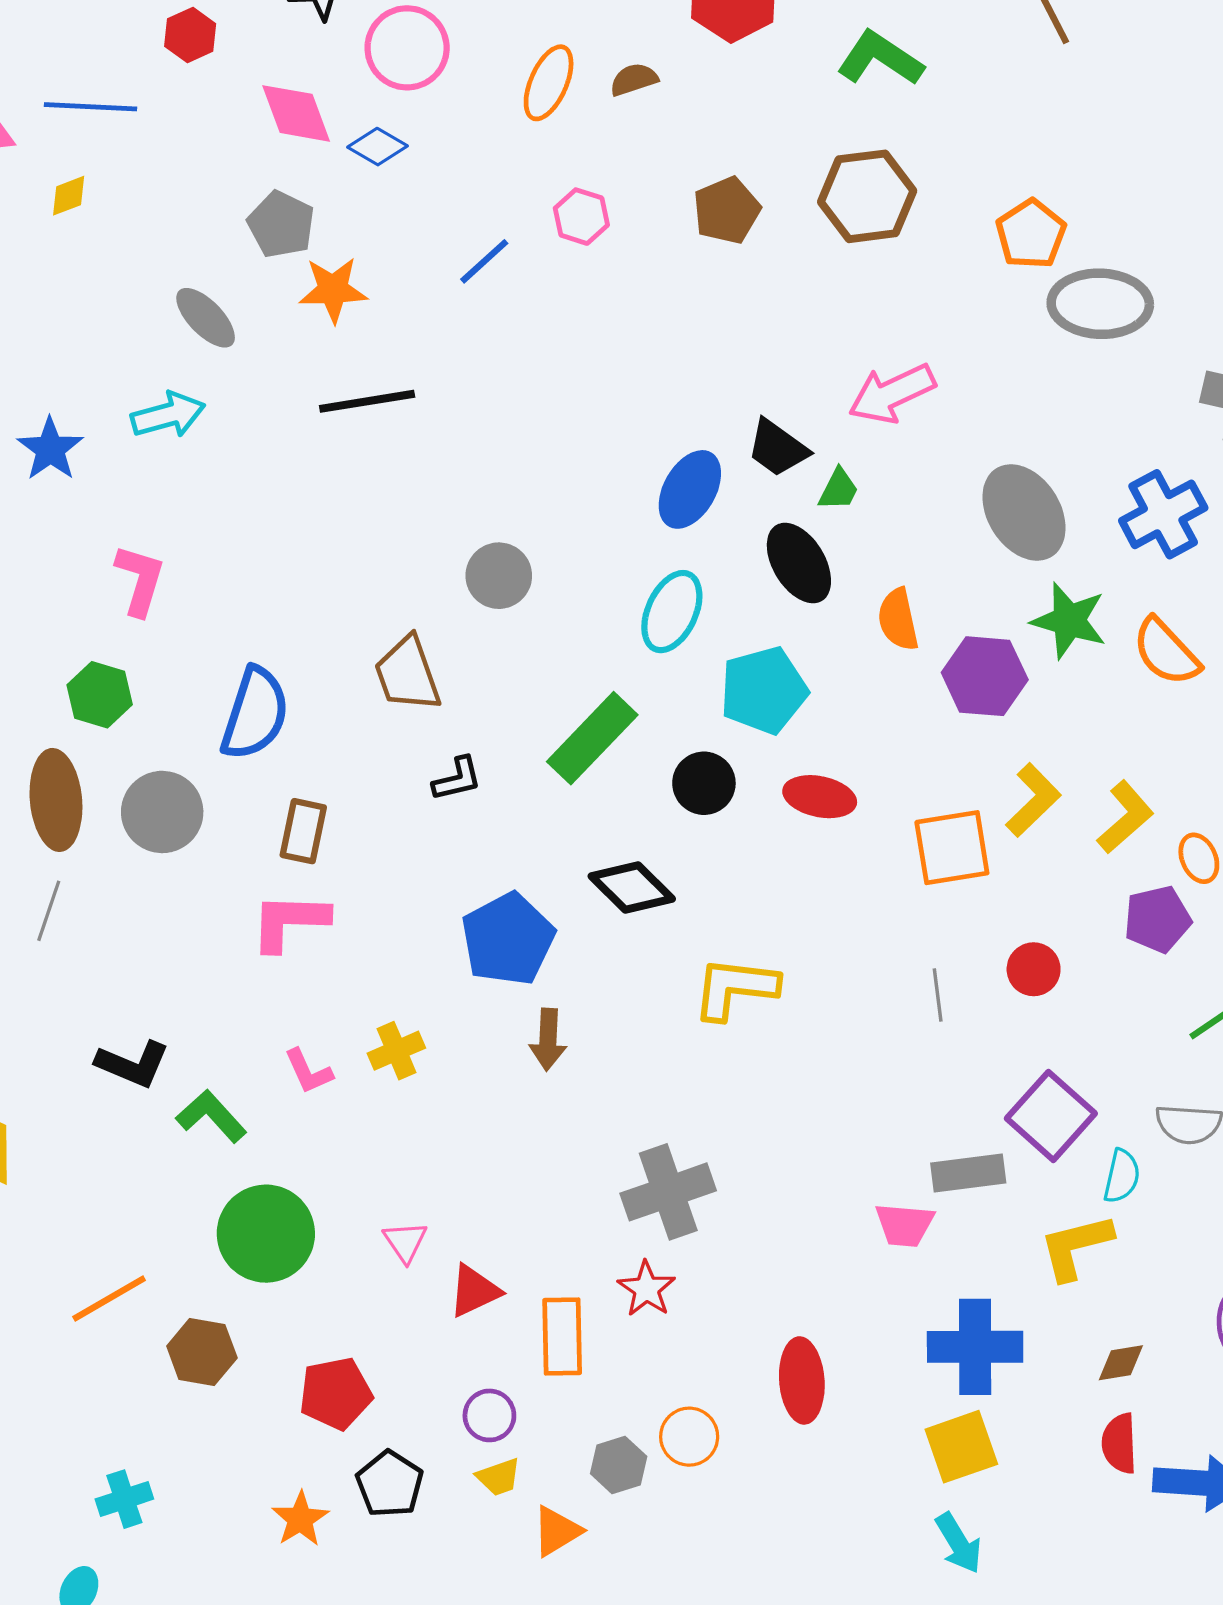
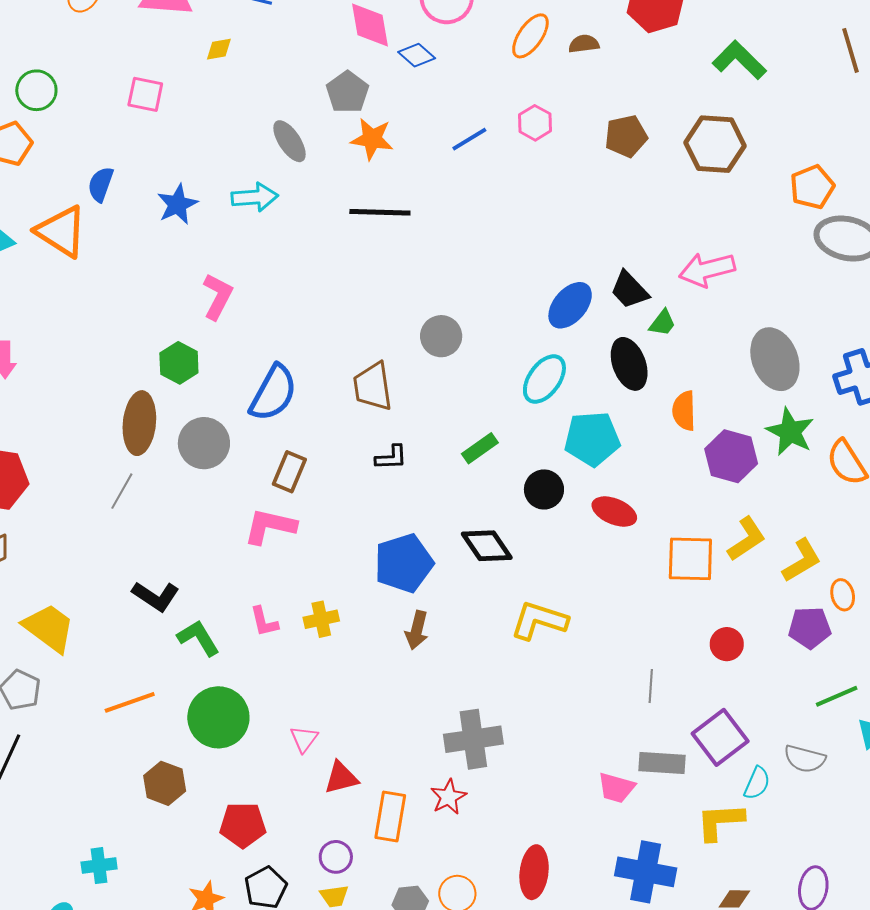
green rectangle: (592, 738) -> (480, 448), size x0.6
gray line: (938, 995) -> (651, 686), moved
orange line: (109, 1299) -> (130, 702), moved

